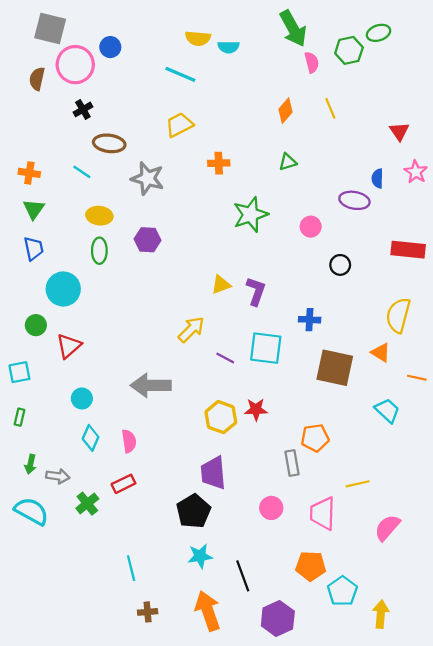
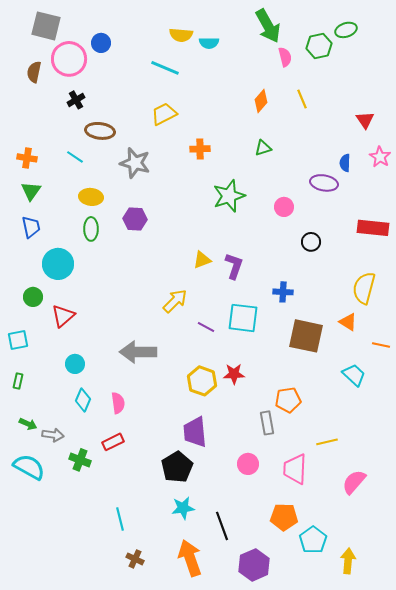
green arrow: (30, 464) -> (28, 424), turned -78
green cross: (87, 504) -> (80, 460), turned -30
brown cross: (148, 612) -> (135, 559), turned 30

